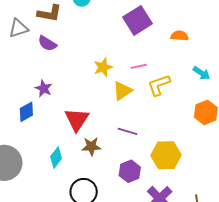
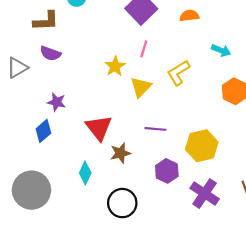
gray triangle: (18, 28) -> (17, 68), moved
pink line: (139, 66) -> (144, 49), moved, turned -49

